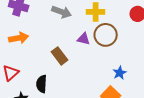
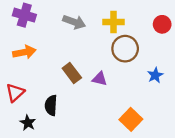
purple triangle: (84, 39) -> (100, 79), moved
blue star: (120, 73) -> (155, 75), moved

